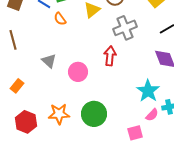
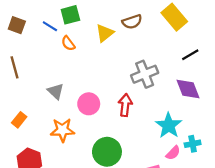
gray cross: (125, 28) -> (145, 74), moved
red arrow: (110, 56) -> (125, 105), moved
orange star: (59, 114) -> (62, 130), moved

